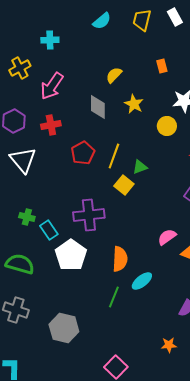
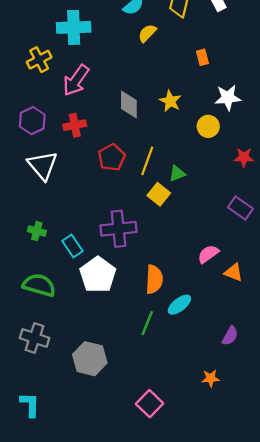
cyan cross: (50, 40) -> (74, 27), size x1.6
yellow semicircle: (114, 75) -> (147, 33), moved
green cross: (27, 217) -> (37, 231), moved

